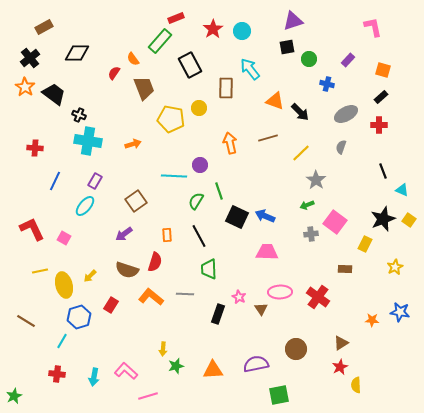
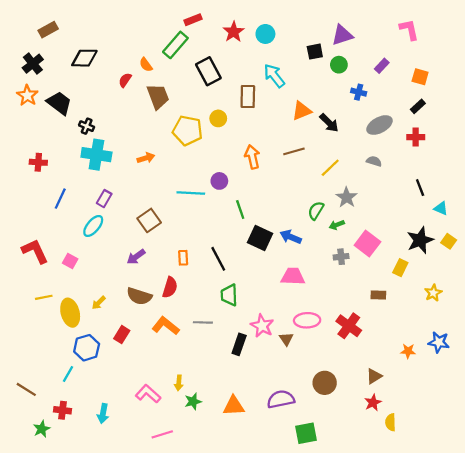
purple triangle: (293, 21) -> (342, 35), moved
orange triangle: (275, 101) -> (302, 111), turned -42
gray semicircle: (341, 147) -> (374, 161), turned 88
green semicircle: (196, 201) -> (316, 211), moved
pink star: (239, 297) -> (262, 326), size x1.5
brown line: (26, 321) -> (26, 389), moved
pink L-shape: (126, 371) -> (148, 394), moved
green star: (14, 396) -> (42, 429), moved

